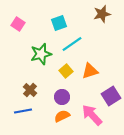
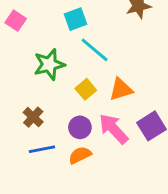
cyan line: (72, 44) -> (95, 50), turned 75
blue line: (23, 111) -> (42, 149), moved
pink arrow: (92, 115) -> (114, 129), moved

